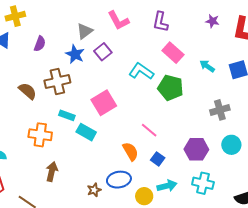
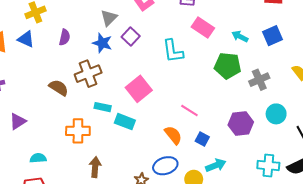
cyan L-shape: (141, 71) -> (173, 51), turned -125
green pentagon: (170, 88) -> (228, 66), moved
cyan cross: (203, 183) -> (268, 166), moved

